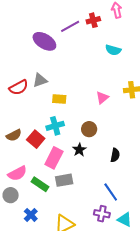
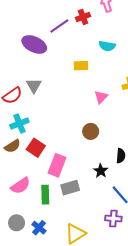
gray triangle: (40, 80) -> (34, 86), turned -35
yellow rectangle: (59, 99) -> (81, 66), moved
cyan cross: (55, 126) -> (19, 123), moved
black star: (79, 150) -> (101, 171), moved
green rectangle: (40, 184) -> (45, 195), turned 60
gray circle: (11, 195) -> (17, 223), moved

